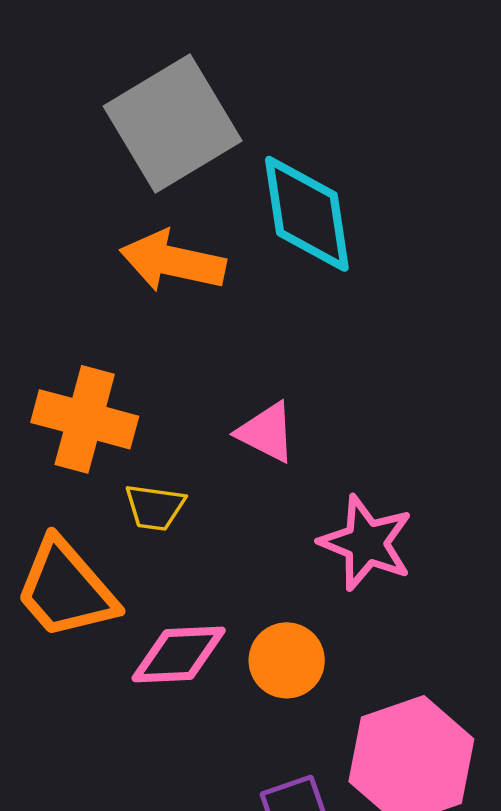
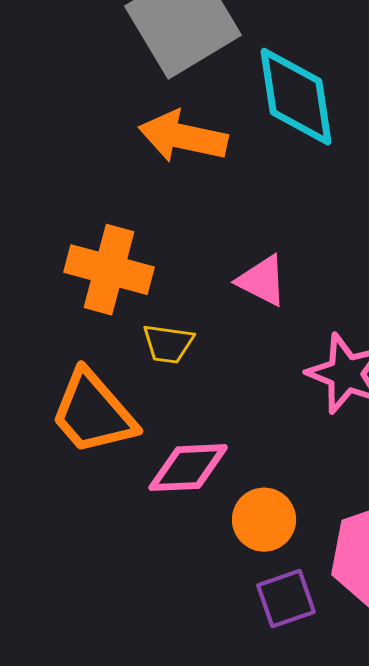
orange circle: (287, 660) -> (264, 520), moved

